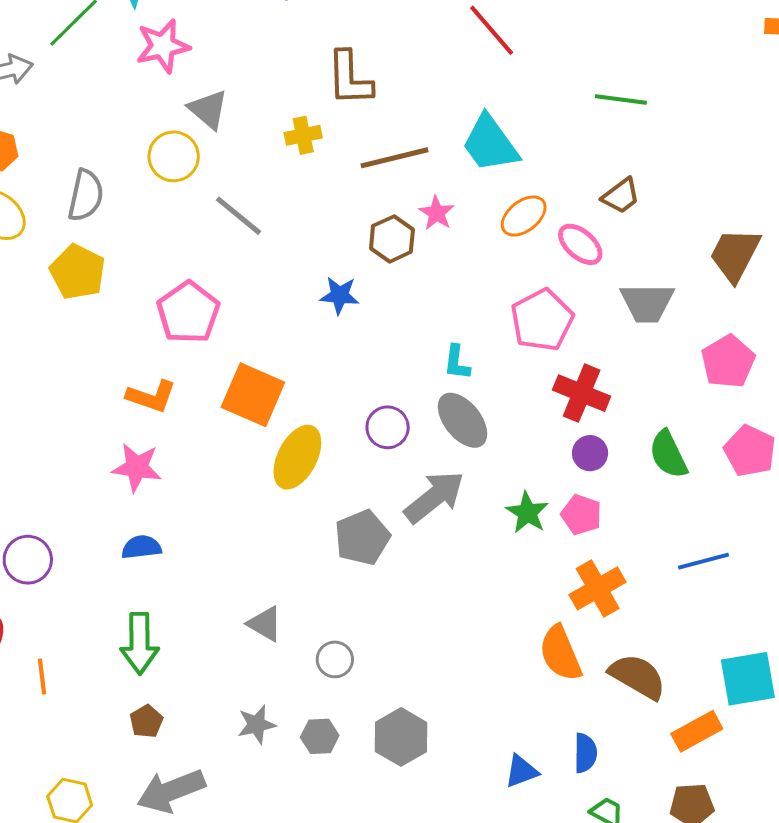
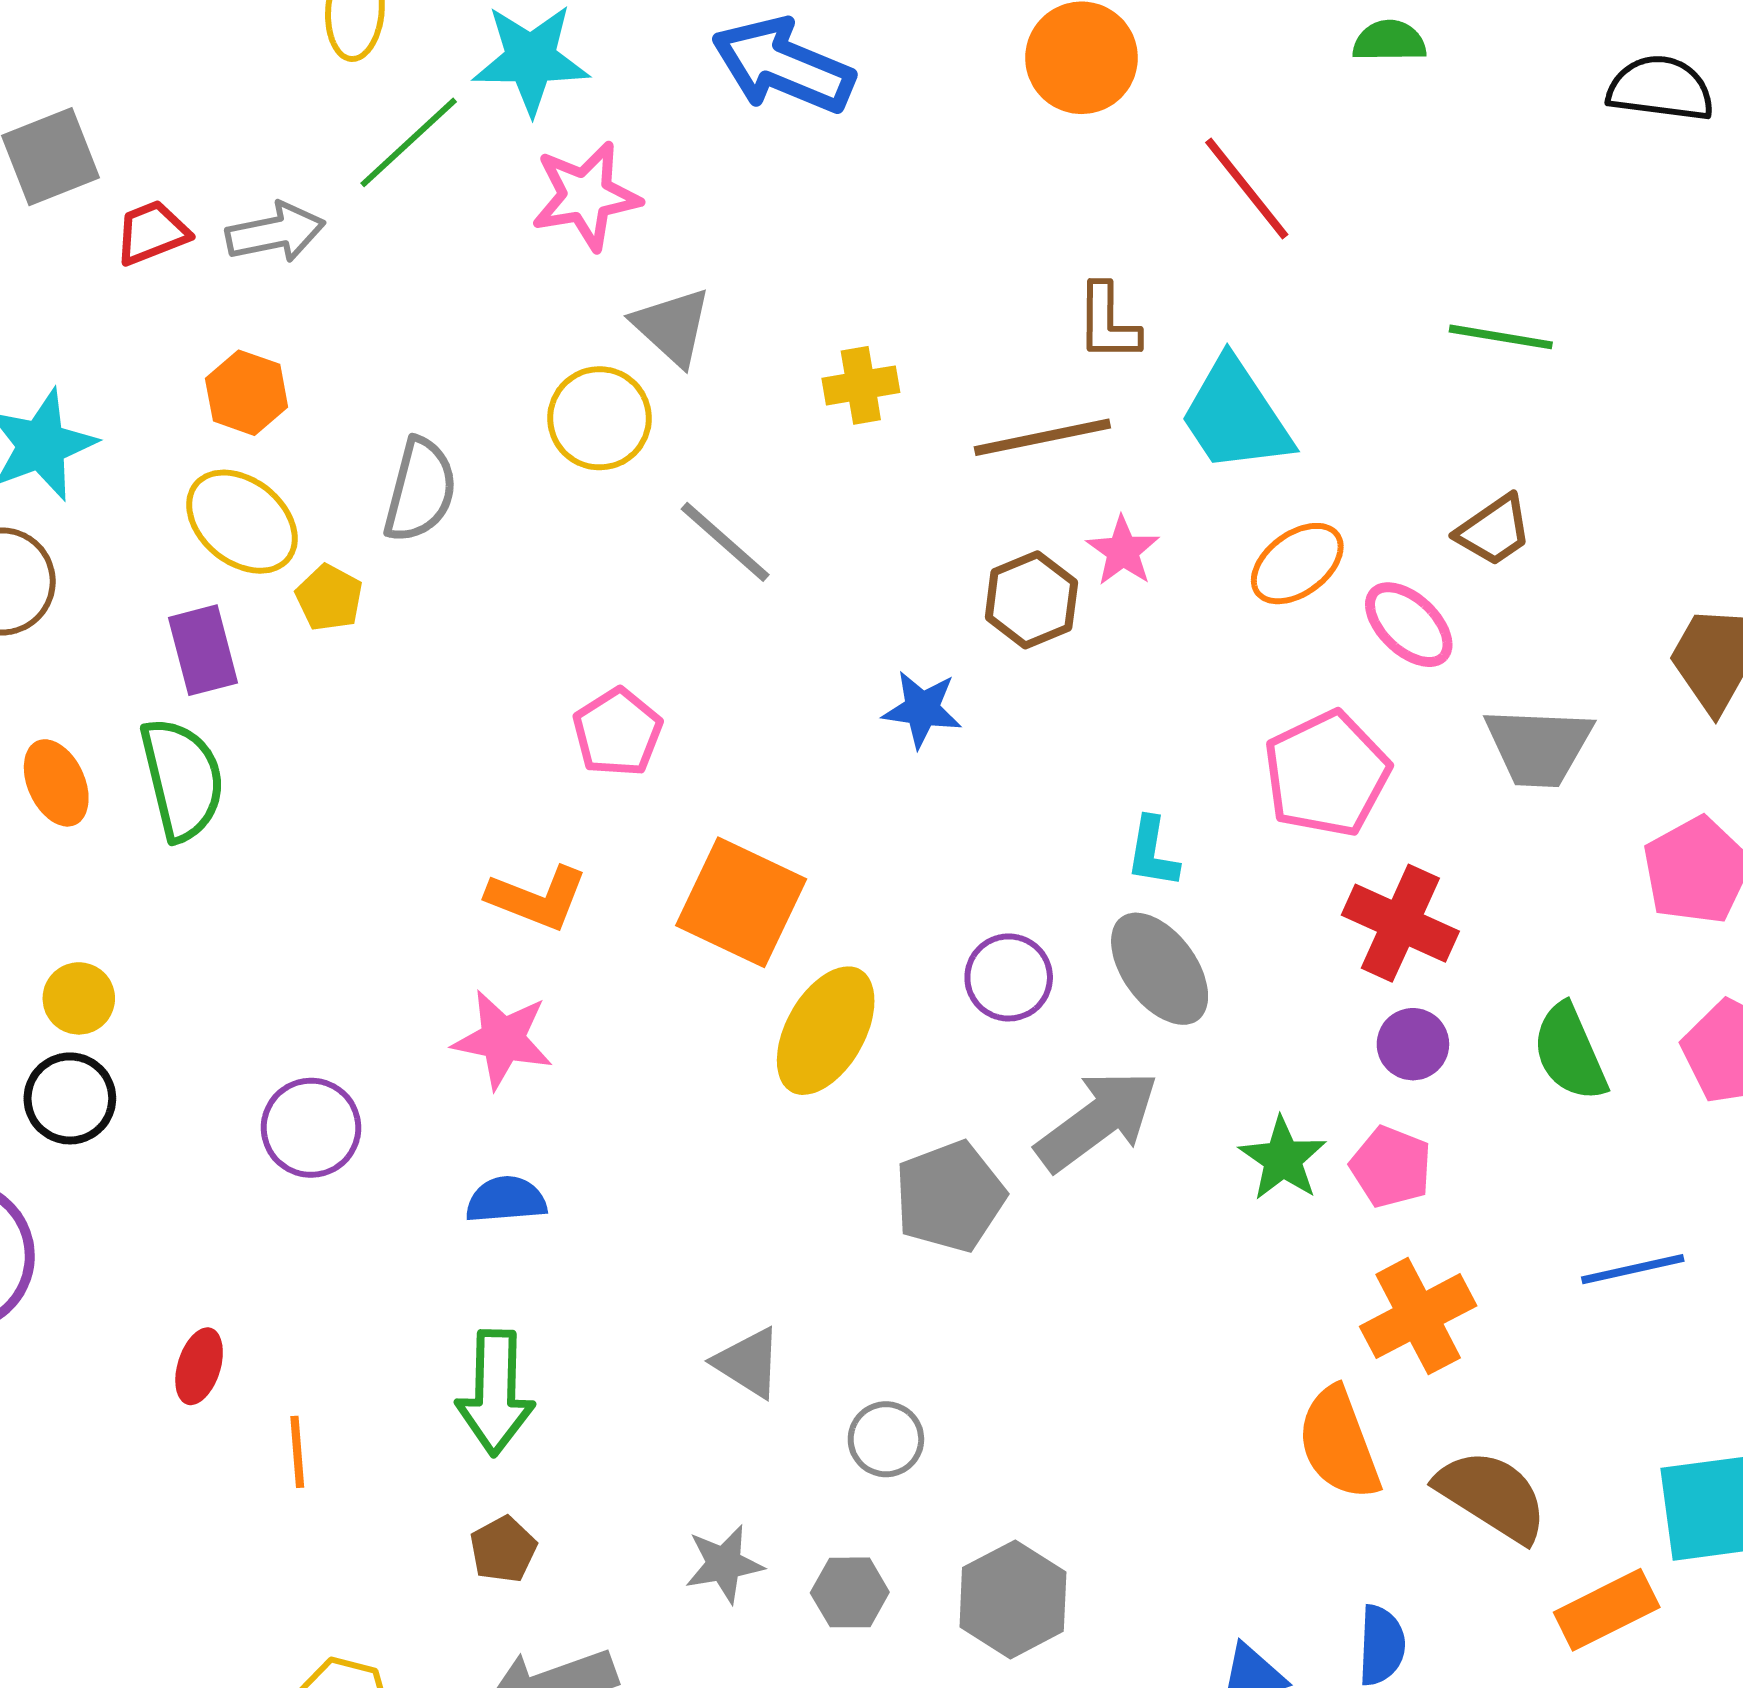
brown L-shape: (350, 78) -> (1108, 322), moved, size x0.7
yellow pentagon: (78, 272) -> (329, 598), moved, size x0.6
pink pentagon: (188, 312) -> (617, 732), size x0.7
purple circle: (28, 560) -> (311, 1128), moved

